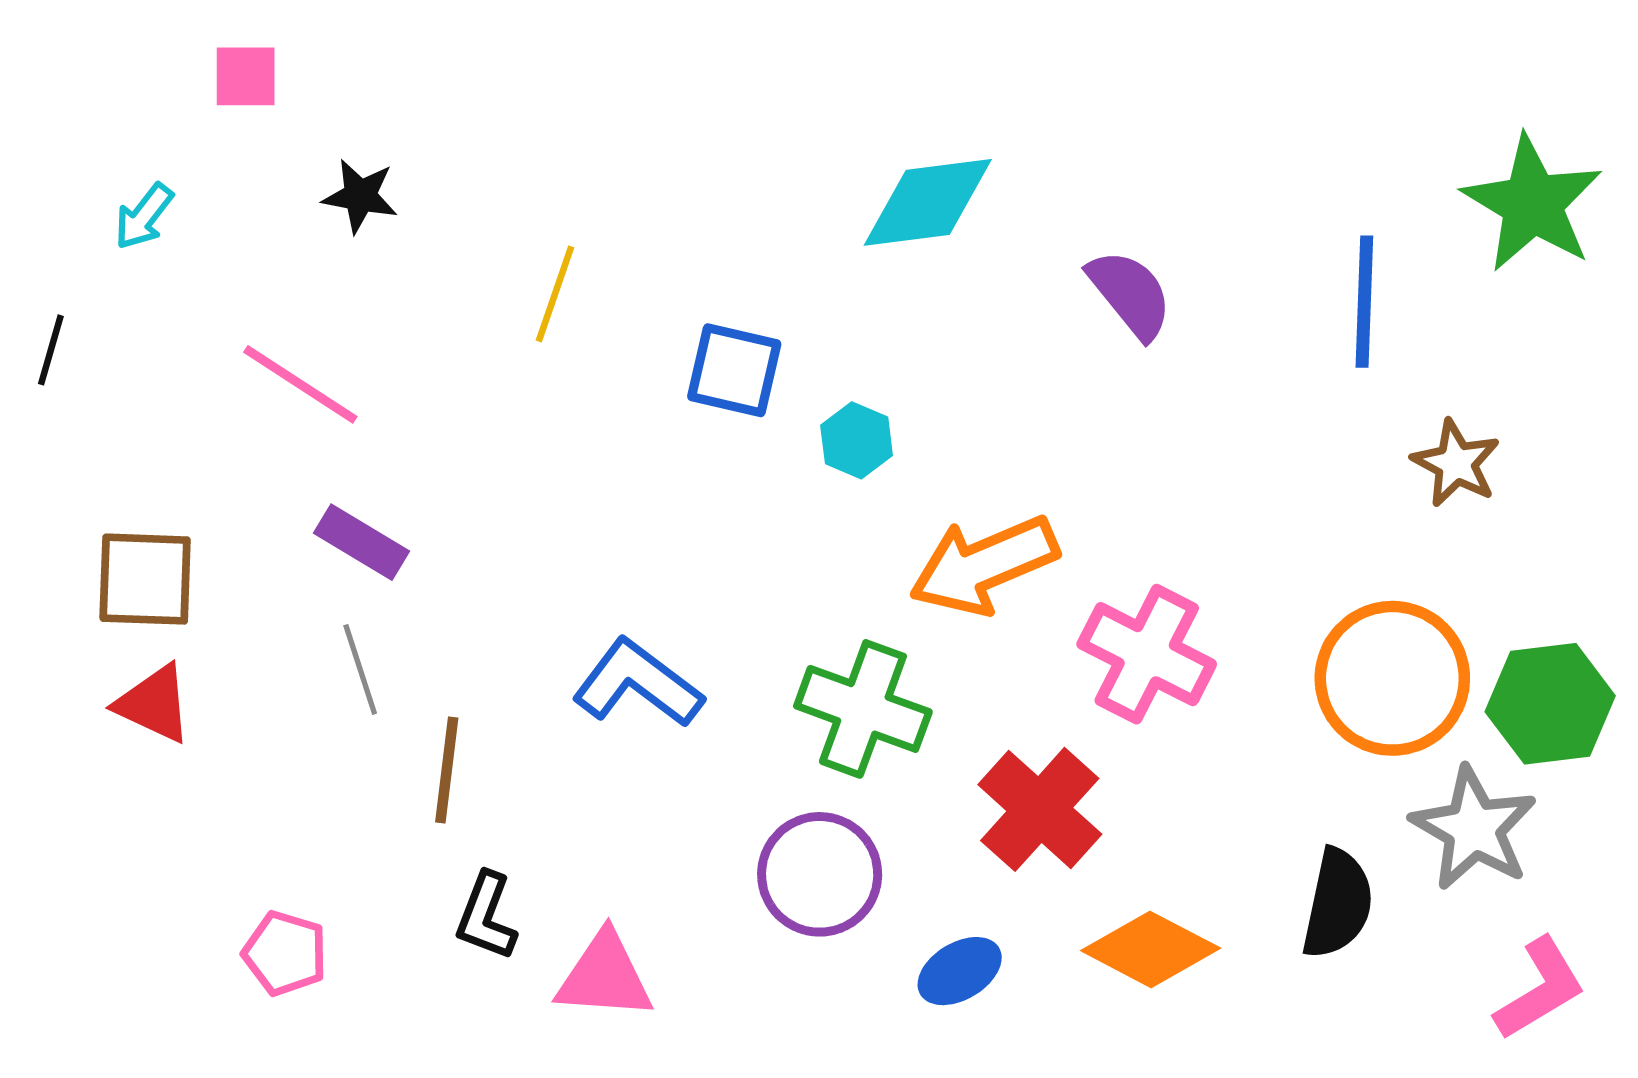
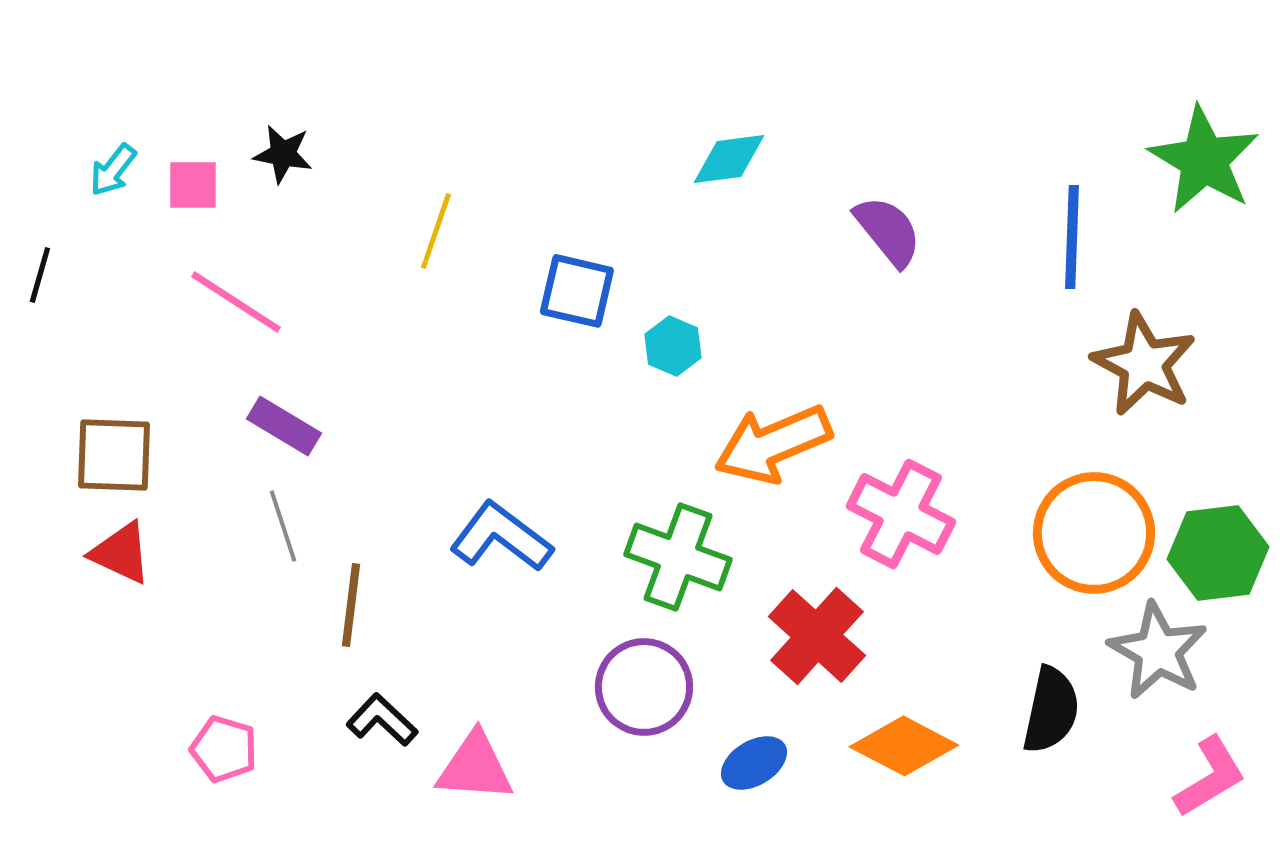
pink square: (246, 76) -> (193, 185), moved
cyan diamond: (928, 202) -> (729, 159), size x0.7
brown star: (1456, 463) -> (1144, 364), size x1.5
black L-shape: (486, 916) -> (382, 720), turned 112

